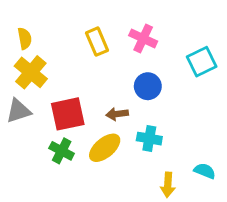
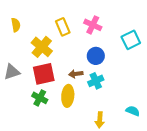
yellow cross: (31, 72) -> (42, 47), moved
cyan cross: (149, 139) -> (96, 81), moved, turned -35
yellow ellipse: (105, 148) -> (68, 96), turned -45
yellow arrow: (168, 185) -> (100, 120), moved

